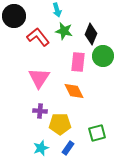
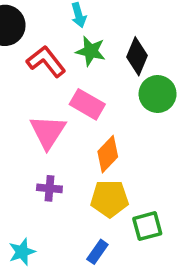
pink rectangle: (78, 62) -> (87, 104), moved, turned -66
orange diamond: (74, 91) -> (108, 154), turned 70
yellow pentagon: (60, 124) -> (110, 199), moved
cyan star: (41, 148) -> (22, 252), moved

